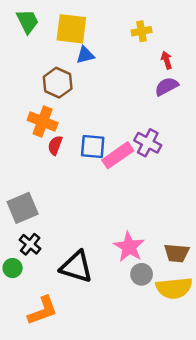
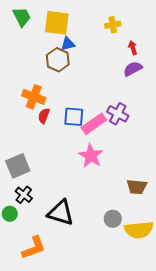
brown hexagon: (58, 83) -> (58, 60), moved
pink star: (129, 247) -> (91, 156), moved
brown trapezoid: (177, 253) -> (137, 187), moved

